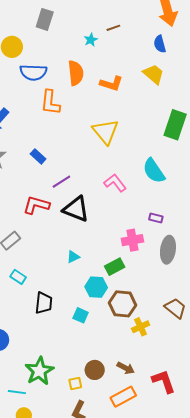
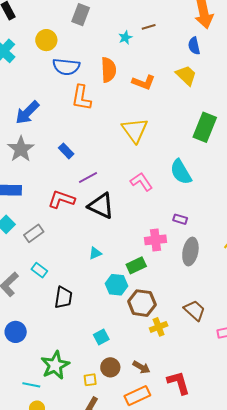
cyan square: (81, 315) -> (101, 337), moved, turned 35

